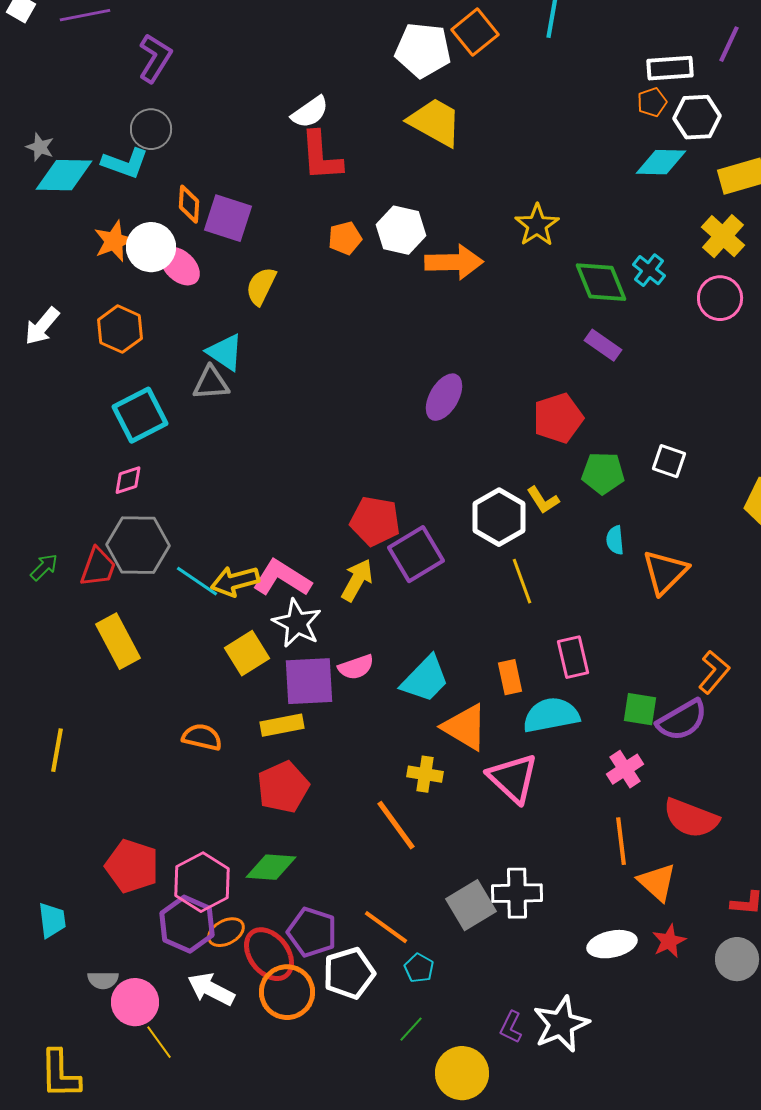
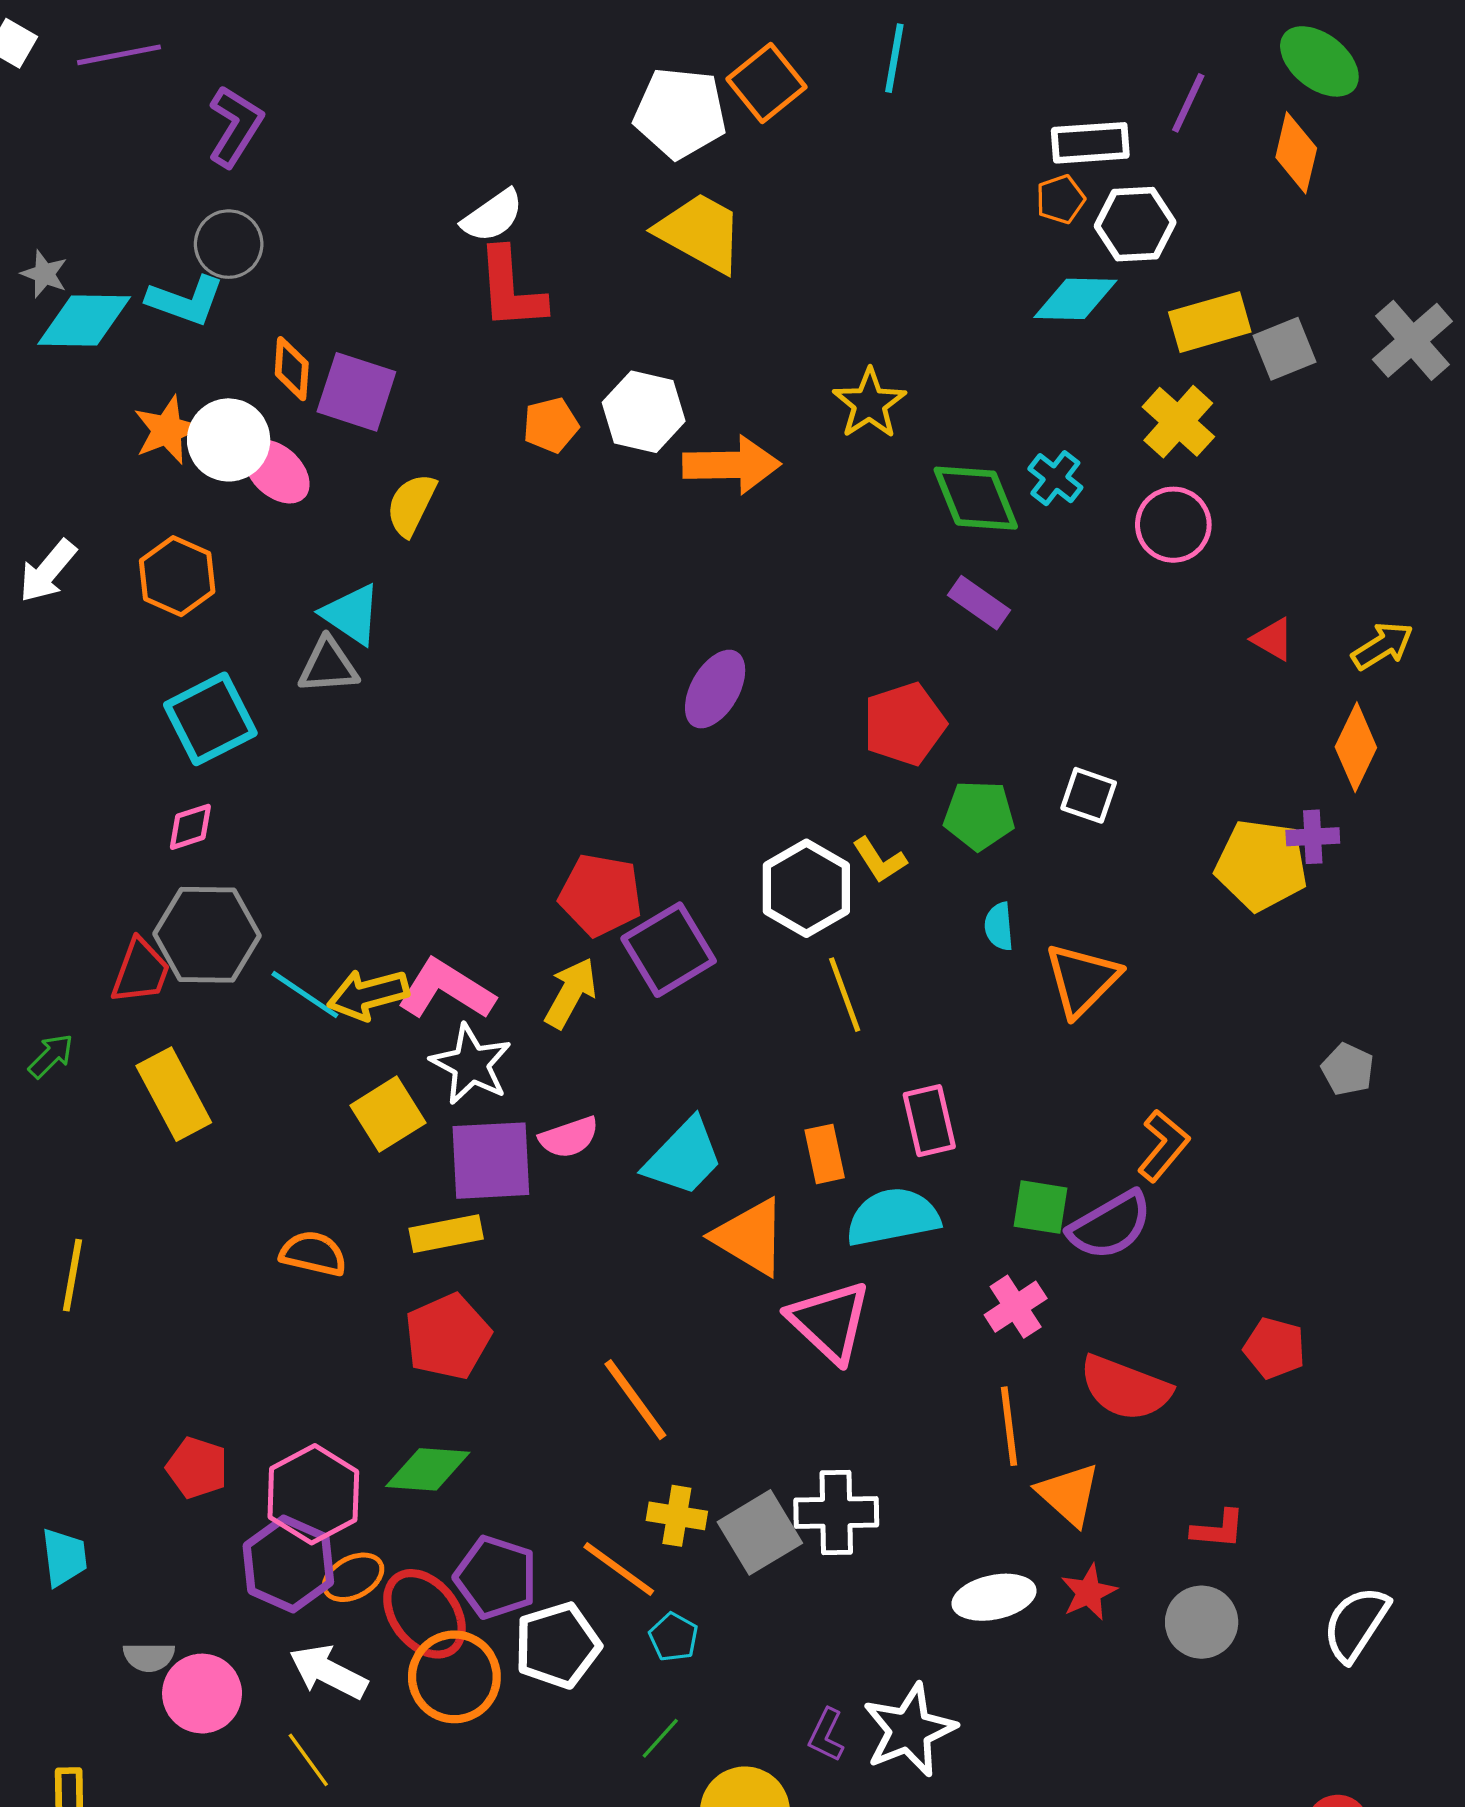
green arrow: (44, 567) -> (51, 1056), moved
yellow cross: (425, 774) -> (677, 1516), moved
red pentagon: (132, 866) -> (197, 1468), size x0.7
yellow line: (159, 1042) -> (308, 1760), moved

